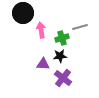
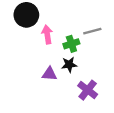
purple cross: (63, 78) -> (88, 90), moved

